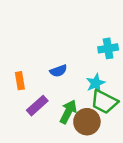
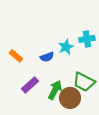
orange rectangle: (20, 81) -> (16, 56), moved, turned -40
cyan star: (96, 83) -> (66, 47), moved

